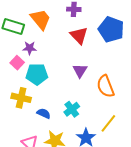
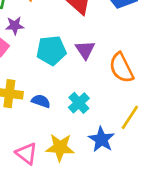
cyan pentagon: (37, 74) -> (51, 50), moved
blue semicircle: (44, 113) -> (41, 101), moved

